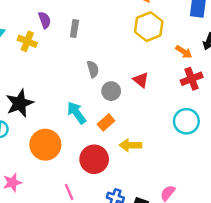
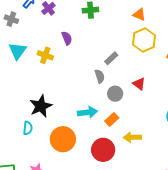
purple semicircle: (45, 20) -> (67, 38), moved
gray rectangle: (74, 29) -> (111, 58), moved, turned 40
cyan arrow: (76, 113) -> (87, 112), turned 120

